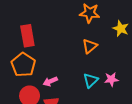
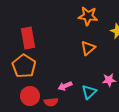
cyan triangle: (91, 80) -> (89, 92), moved
pink arrow: (50, 81) -> (65, 86), moved

